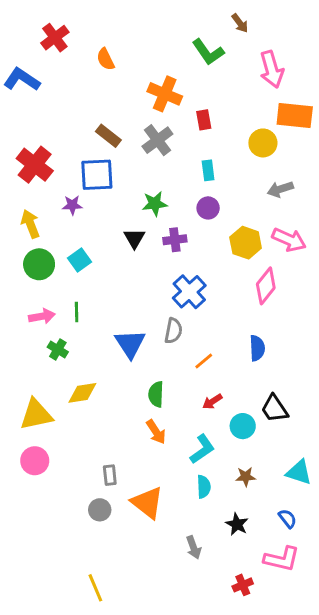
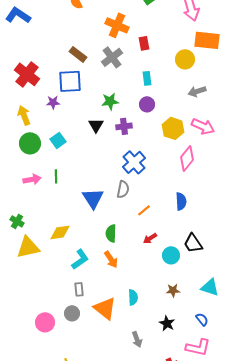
green cross: (58, 350) -> (17, 221), moved
cyan L-shape: (202, 449) -> (80, 259), moved
pink circle: (35, 461) -> (45, 322), moved
cyan semicircle: (204, 487) -> (133, 297), moved

